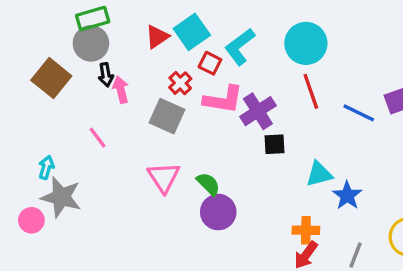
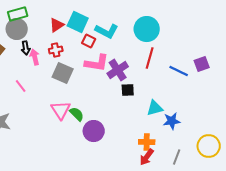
cyan square: (192, 32) -> (78, 22), turned -30
cyan L-shape: (240, 47) -> (107, 31), turned -115
red cross: (180, 83) -> (56, 50), moved, turned 32
red line: (311, 91) -> (150, 58), turned 35
green semicircle: (208, 184) -> (77, 114), moved
blue star: (347, 196) -> (172, 121), turned 30

